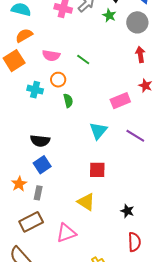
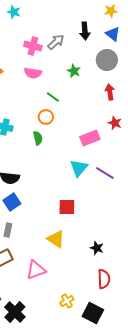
green star: (109, 15) -> (74, 71), moved
pink semicircle: (51, 56) -> (33, 73), moved
orange circle: (58, 80) -> (46, 117), moved
cyan triangle: (98, 131) -> (79, 168), moved

